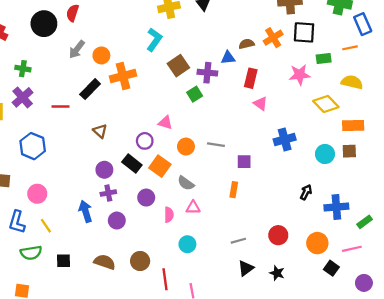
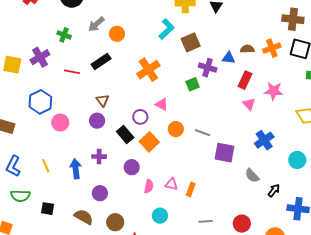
brown square: (178, 66) -> (191, 42), moved
green cross: (23, 69) -> (64, 35), moved
pink star: (300, 75) -> (274, 91), moved
orange cross: (123, 76) -> (148, 70), moved, turned -30
blue cross: (285, 139) -> (264, 140), turned -30
purple square: (244, 162) -> (225, 153), size x1.5
purple circle: (104, 170) -> (97, 121), moved
gray semicircle: (186, 183) -> (252, 176), moved
orange rectangle: (234, 190) -> (191, 189), moved
pink circle: (37, 194) -> (60, 122), moved
purple circle: (117, 221) -> (100, 193), moved
yellow line: (46, 226) -> (46, 166), moved

